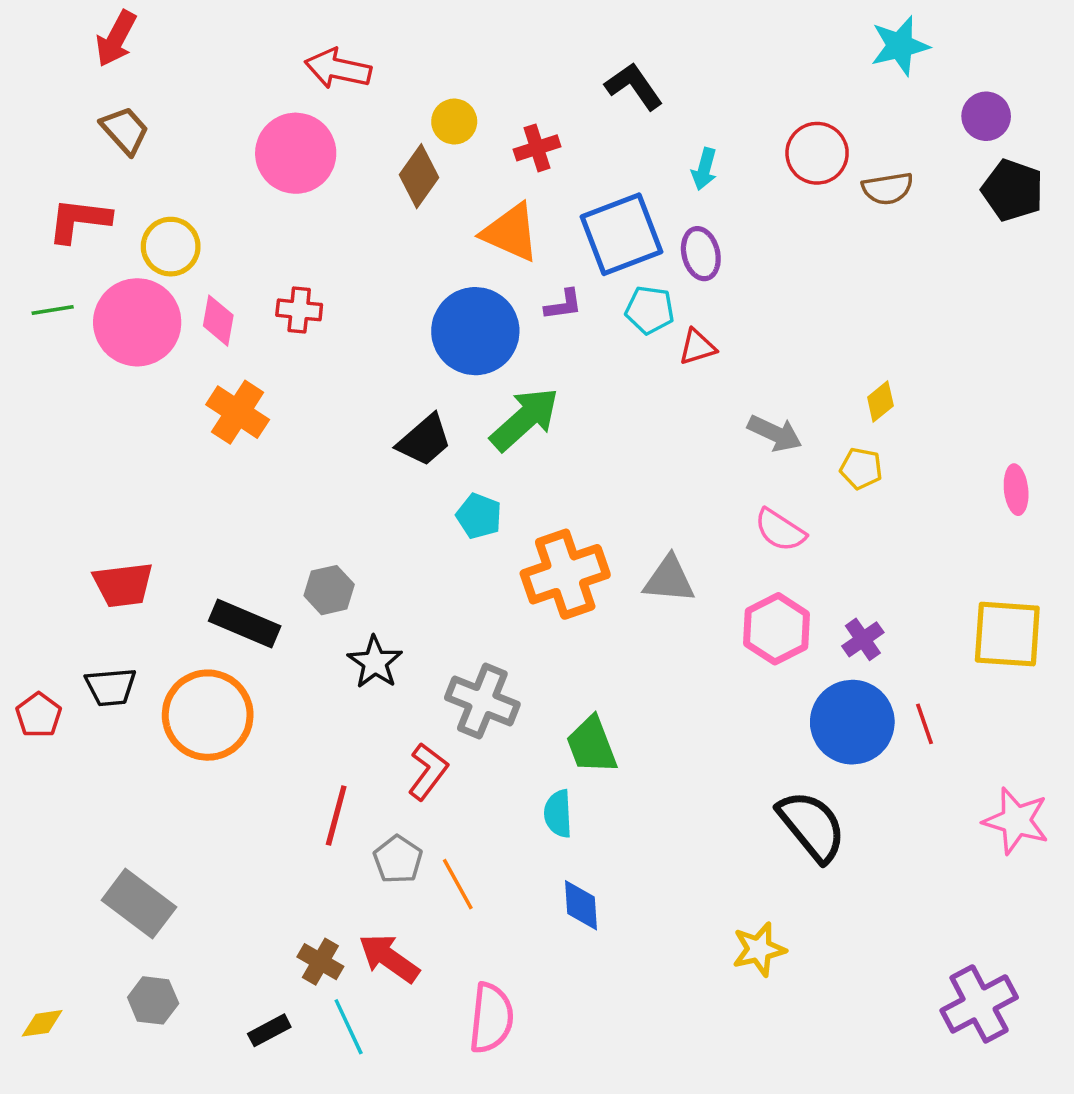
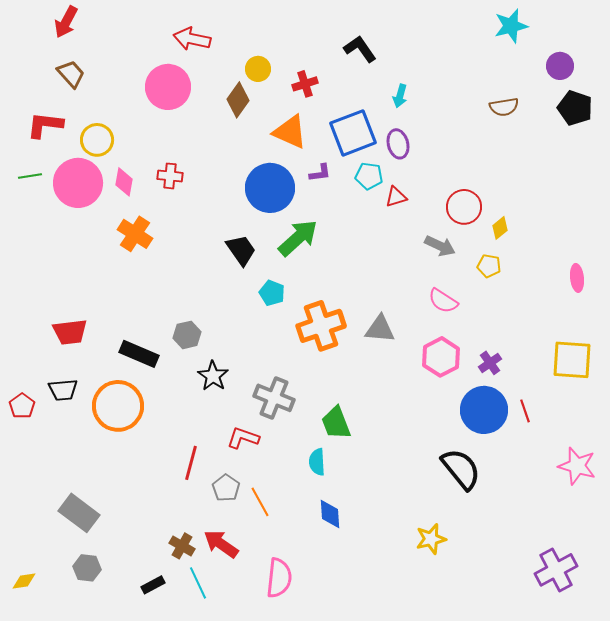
red circle: (817, 153) -> (464, 207), moved
black trapezoid: (424, 440) -> (241, 250), turned -84
red L-shape: (428, 771) -> (243, 438), turned -108

